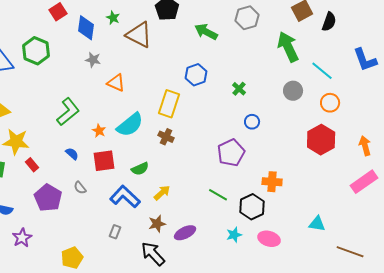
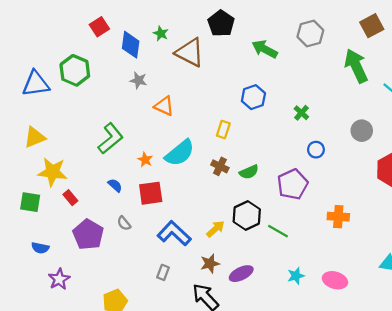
gray circle: (293, 91) -> (362, 131), moved
yellow rectangle: (169, 104) -> (223, 130), size x0.6
green semicircle: (140, 169) -> (249, 172), moved
black hexagon: (252, 207) -> (247, 215), moved

